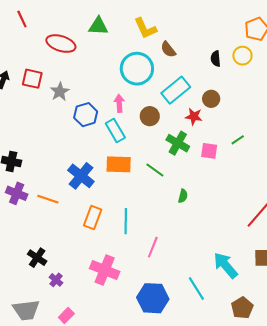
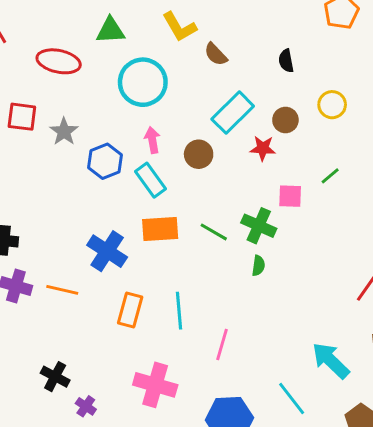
yellow circle: (242, 56) -> (332, 105), moved
cyan circle: (137, 69) -> (143, 82), moved
green cross: (178, 143) -> (259, 226), moved

